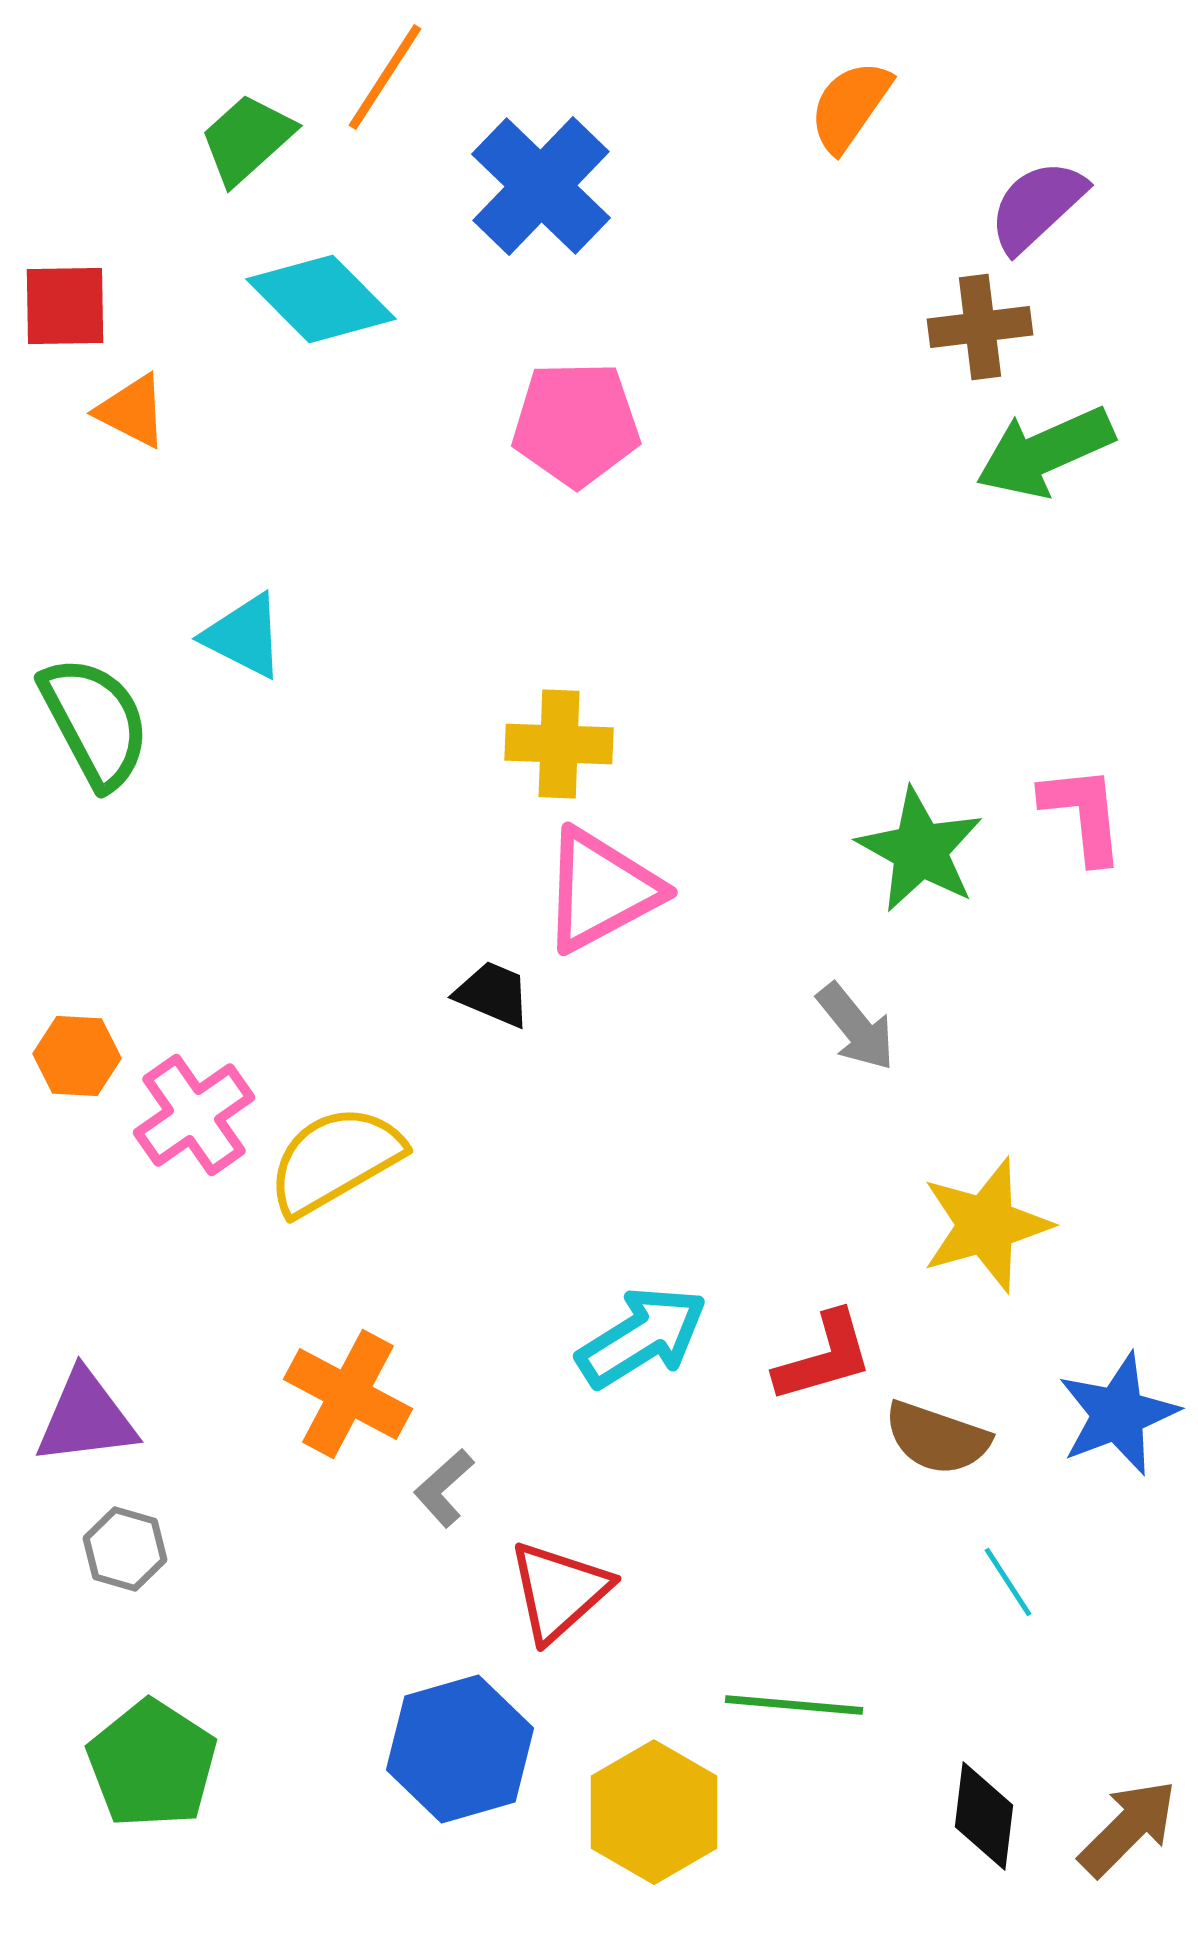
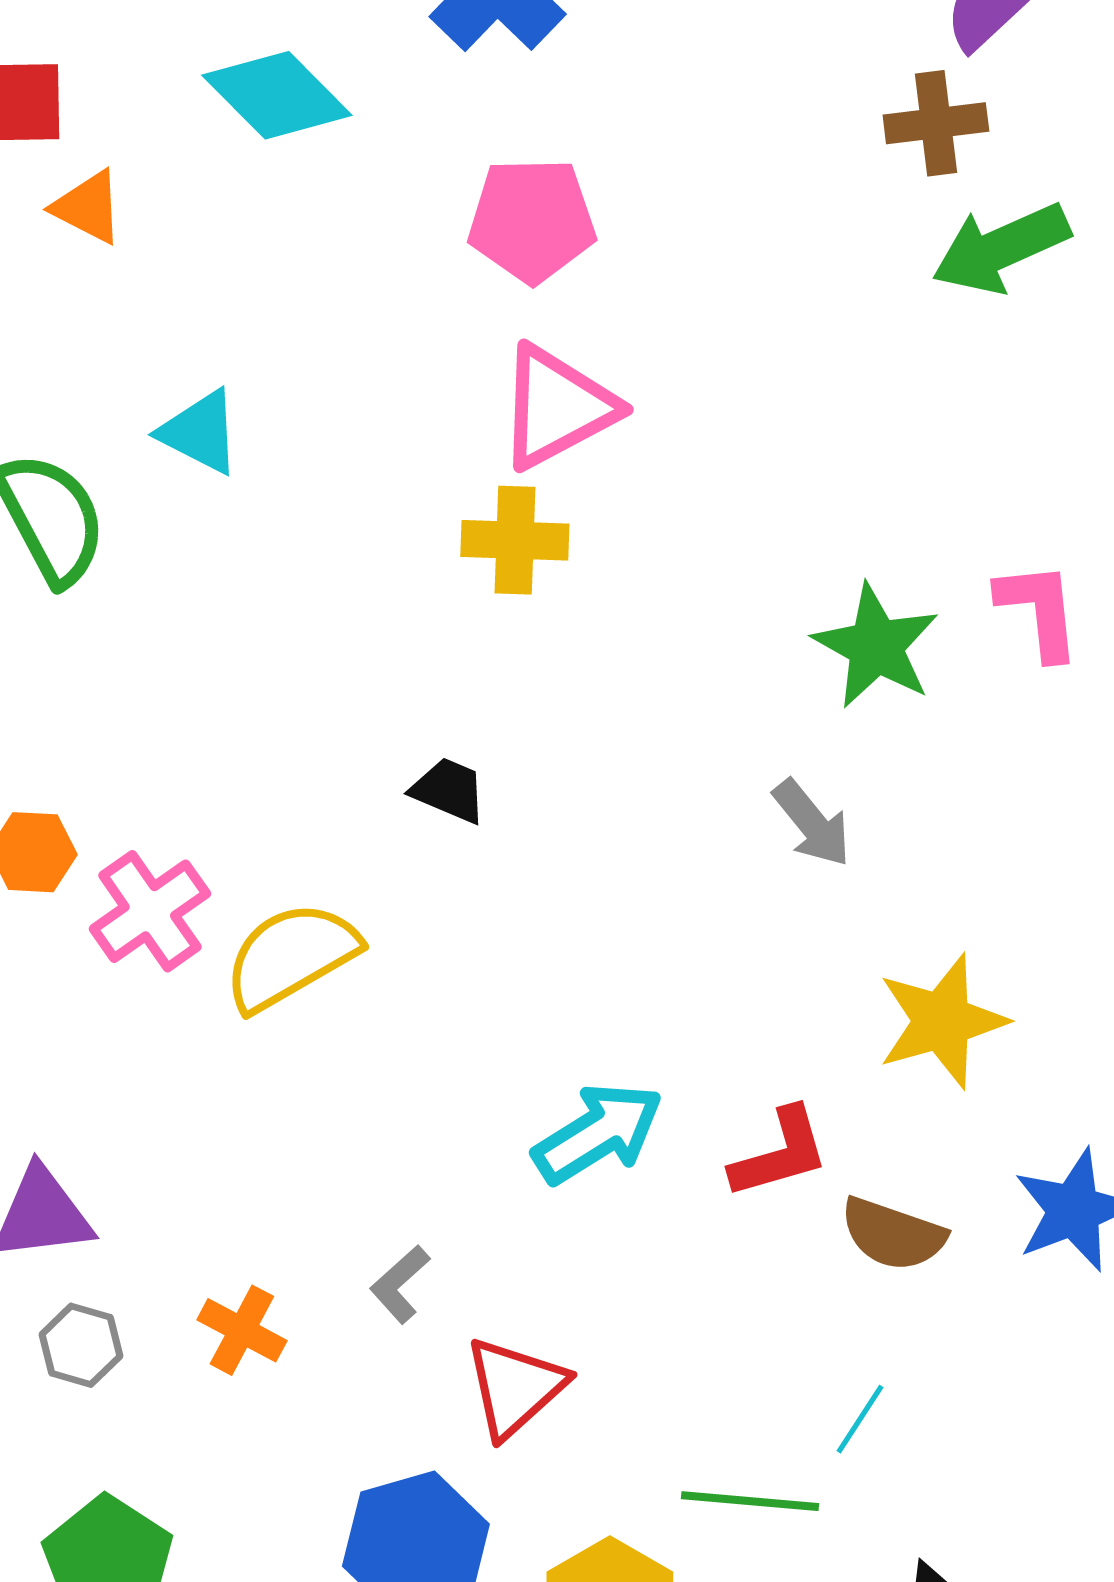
pink triangle: (601, 890) -> (557, 407), moved
orange cross: (348, 1394) -> (242, 1330), moved, size x0.7
cyan line: (1008, 1582) -> (860, 1419), moved, turned 66

